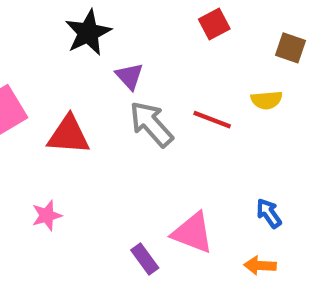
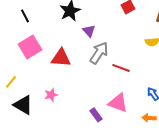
red line: (212, 120) -> (121, 68), moved
gray arrow: (151, 124) -> (99, 53), turned 75

